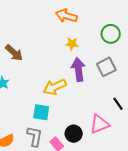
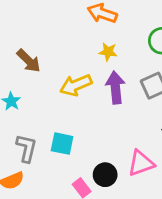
yellow arrow: (55, 87) -> (76, 85), moved
gray L-shape: (35, 136) -> (26, 148), moved

